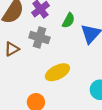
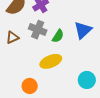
green semicircle: (68, 20) -> (58, 36), moved

